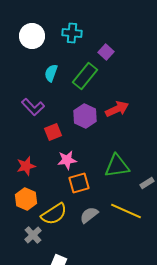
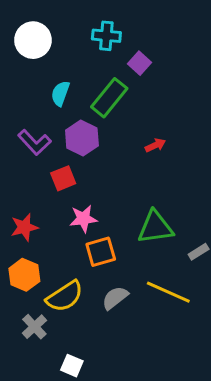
cyan cross: (72, 33) -> (106, 36), moved
red arrow: (117, 109) -> (155, 145), size x0.6
purple hexagon: (85, 116) -> (82, 138), moved

